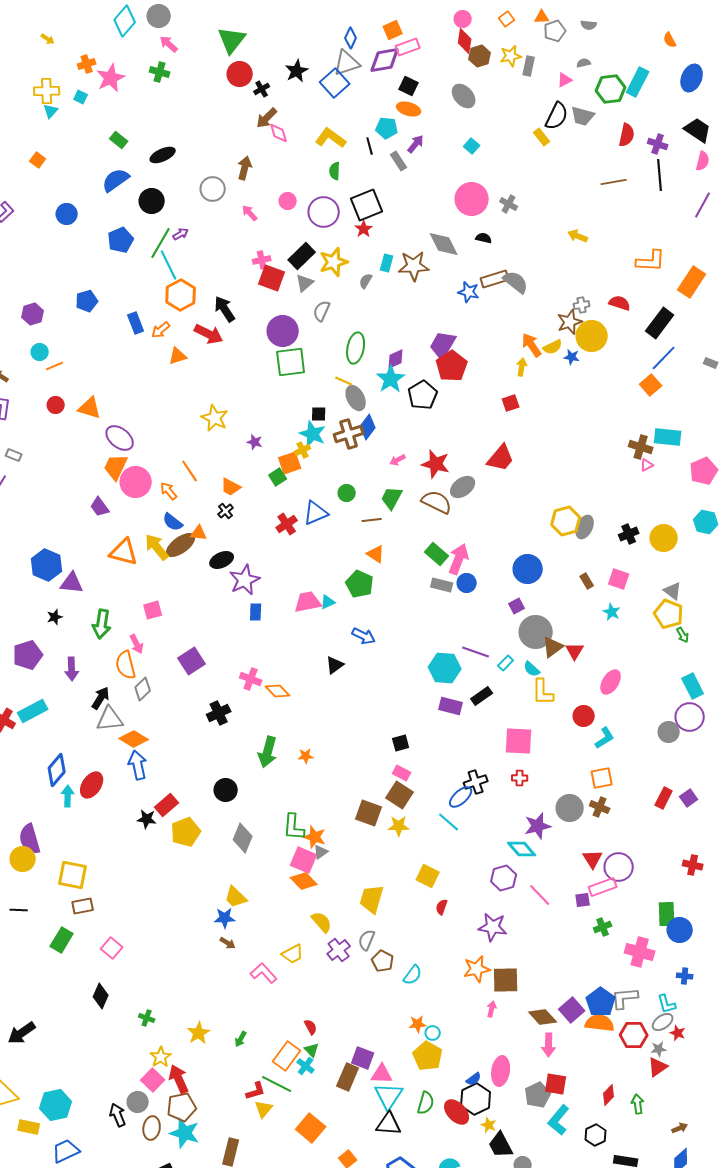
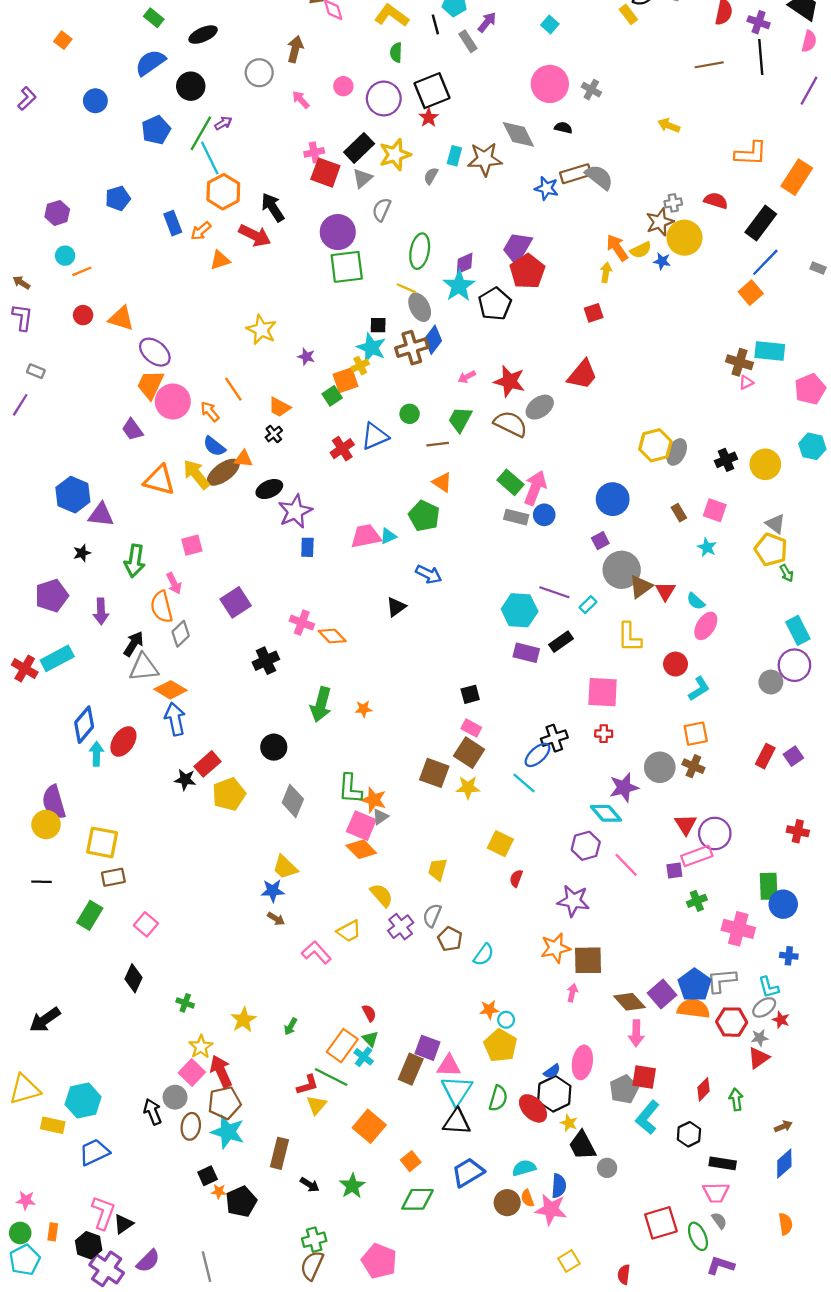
cyan semicircle: (532, 669) -> (696, 601), moved
yellow trapezoid: (372, 899) -> (438, 869), size x0.7

